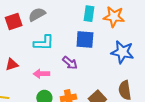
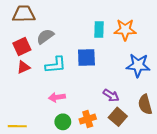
blue square: (85, 39) -> (86, 58), moved
purple arrow: (70, 63) -> (111, 95), moved
red triangle: (12, 64) -> (23, 67), moved

